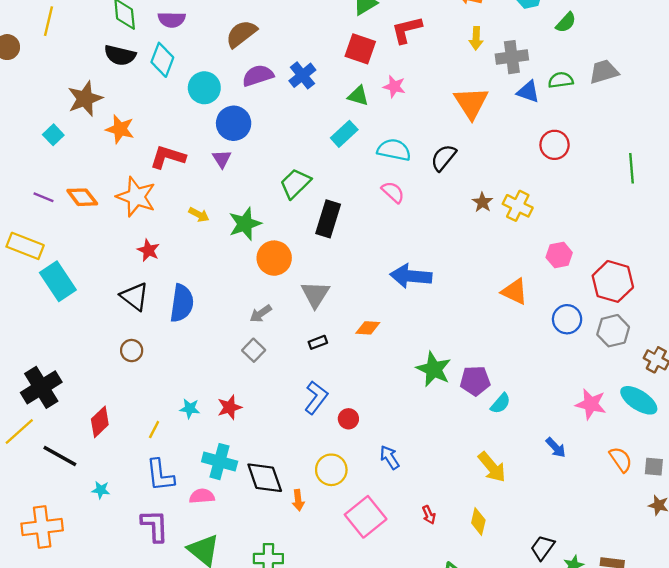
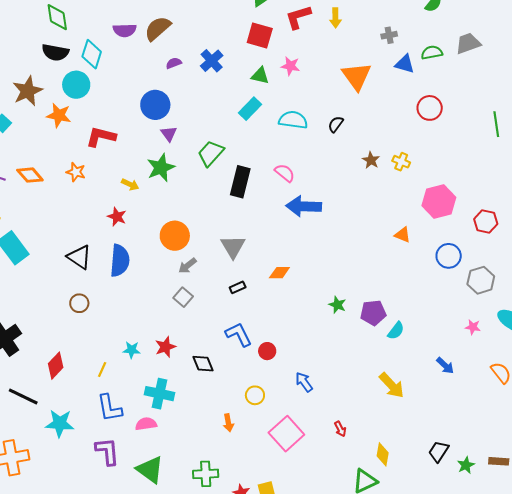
purple semicircle: (172, 20) -> (125, 30), moved
yellow arrow: (476, 38) -> (335, 18), moved
gray cross: (512, 57) -> (389, 35), size x0.6
purple semicircle: (258, 76) -> (174, 63), size x0.6
cyan circle: (204, 88) -> (76, 85), moved
black semicircle: (443, 158) -> (336, 124), size x0.7
purple triangle: (222, 159) -> (169, 134), moved
pink semicircle: (393, 192) -> (285, 173), moved
orange star: (136, 197) -> (76, 172), size x0.6
yellow cross: (518, 206) -> (401, 162), size x0.7
green star: (245, 224) -> (161, 168), moved
red star: (148, 250) -> (117, 217), moved
pink hexagon: (559, 255) -> (439, 202), size x1.5
orange circle: (274, 258) -> (175, 236), moved
blue arrow: (411, 276) -> (304, 206), moved
red hexagon: (613, 281) -> (486, 222), size x0.7
orange triangle: (515, 292) -> (403, 235), size x0.7
gray hexagon: (613, 331) -> (481, 280), moved
green star: (434, 369) -> (337, 305), size x0.6
blue L-shape: (316, 398) -> (239, 334), turned -60
pink star: (591, 404) -> (473, 327), size x0.6
yellow circle: (331, 470) -> (255, 395), size x0.7
black diamond: (265, 478) -> (203, 364), moved, size x0.7
cyan star: (101, 490) -> (60, 423), size x1.8
yellow diamond: (478, 521) -> (383, 454), moved

